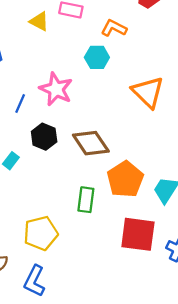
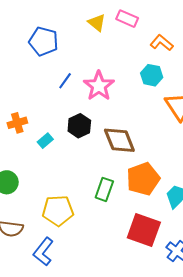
cyan hexagon: (97, 57) -> (152, 75), moved
blue line: (20, 103) -> (65, 81), moved

